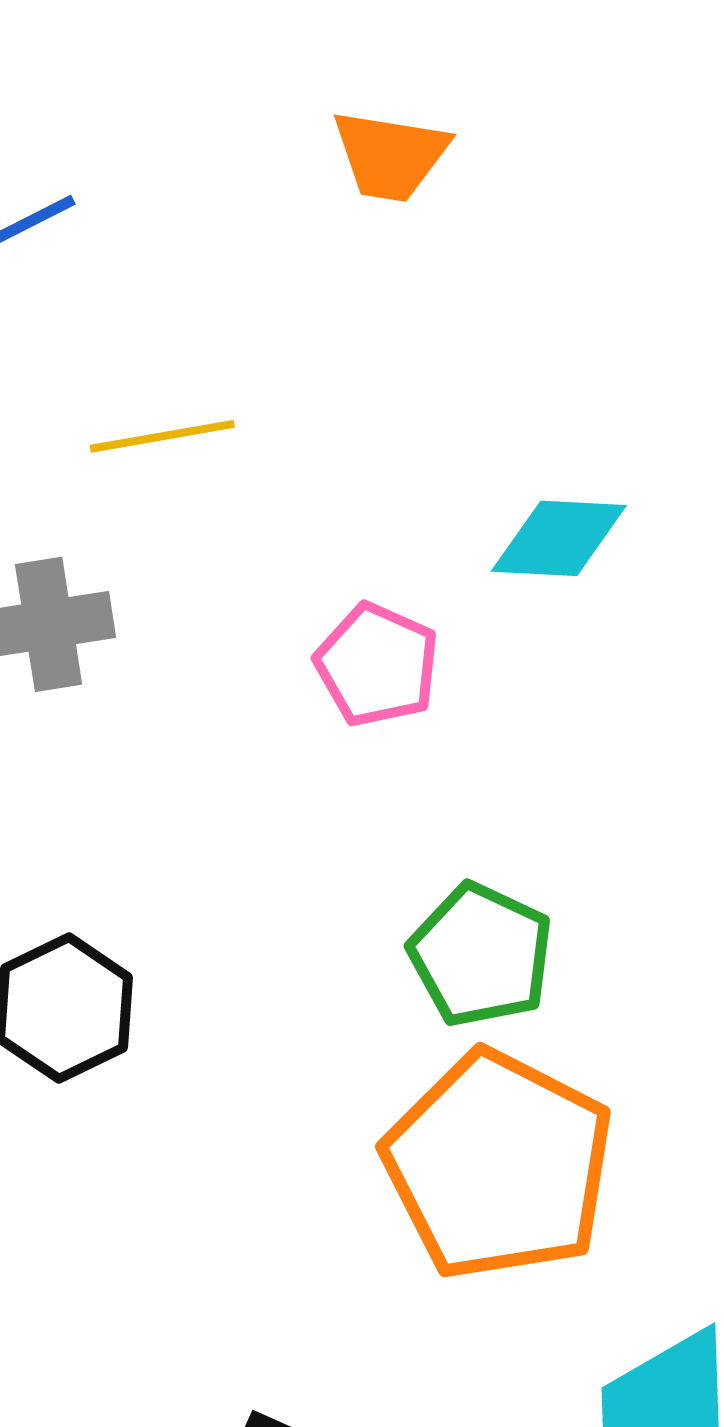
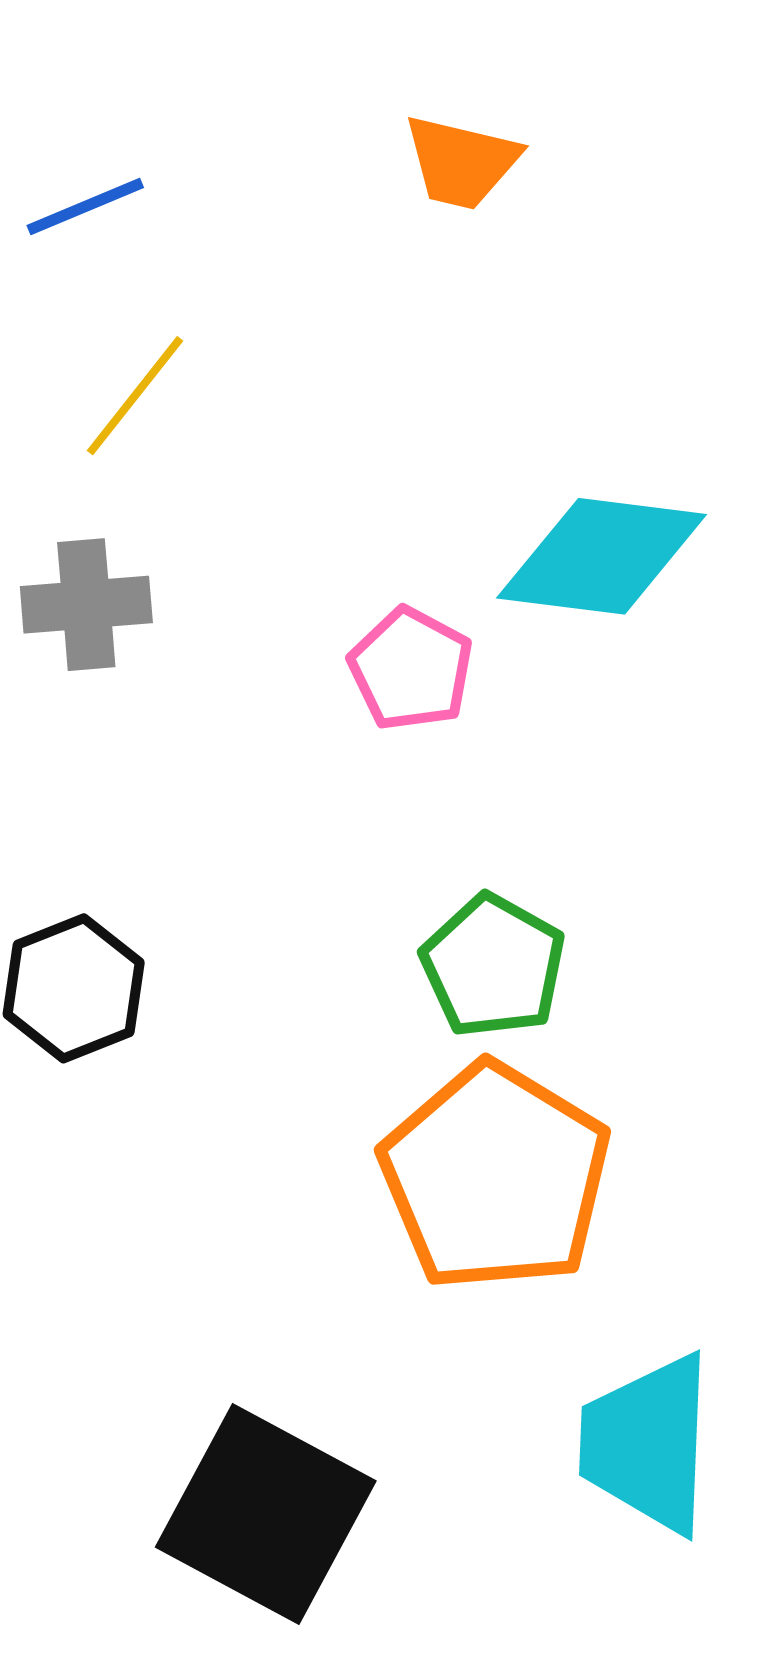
yellow line: (162, 436) -> (135, 396), moved, turned -46
cyan diamond: (559, 538) -> (602, 556), size x1.5

